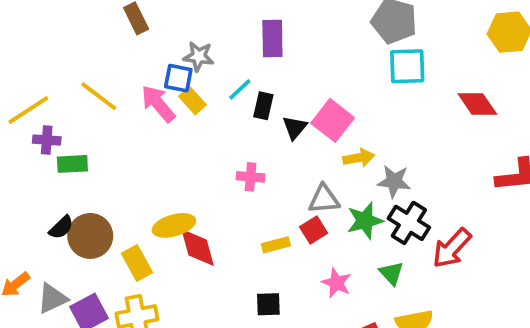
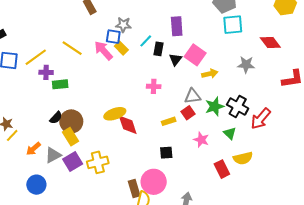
purple rectangle: (272, 39) -> (177, 26), moved
gray star: (394, 181) -> (246, 65), moved
yellow rectangle: (137, 263) -> (71, 137), moved

